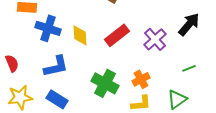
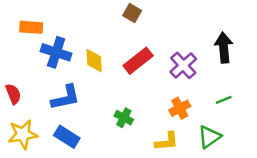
black arrow: (189, 24) -> (224, 48), turned -45
orange cross: (141, 79) -> (180, 108), moved
green cross: (105, 83) -> (124, 118), size x0.6

